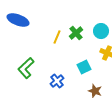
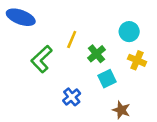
green cross: (76, 33) -> (96, 54), moved
green L-shape: (26, 68) -> (42, 59), moved

